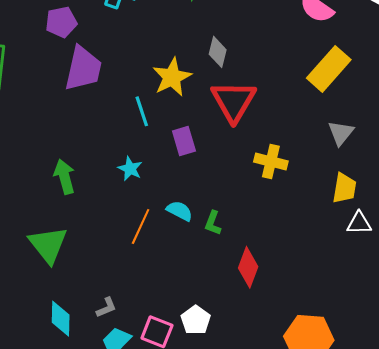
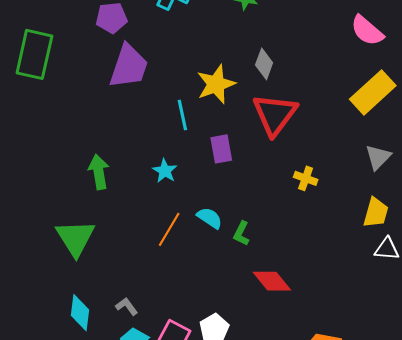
yellow cross: (271, 162) -> (306, 178), size x0.7
red diamond: (248, 267) -> (272, 281), turned -66
gray L-shape: (106, 307) -> (127, 306), turned -110

